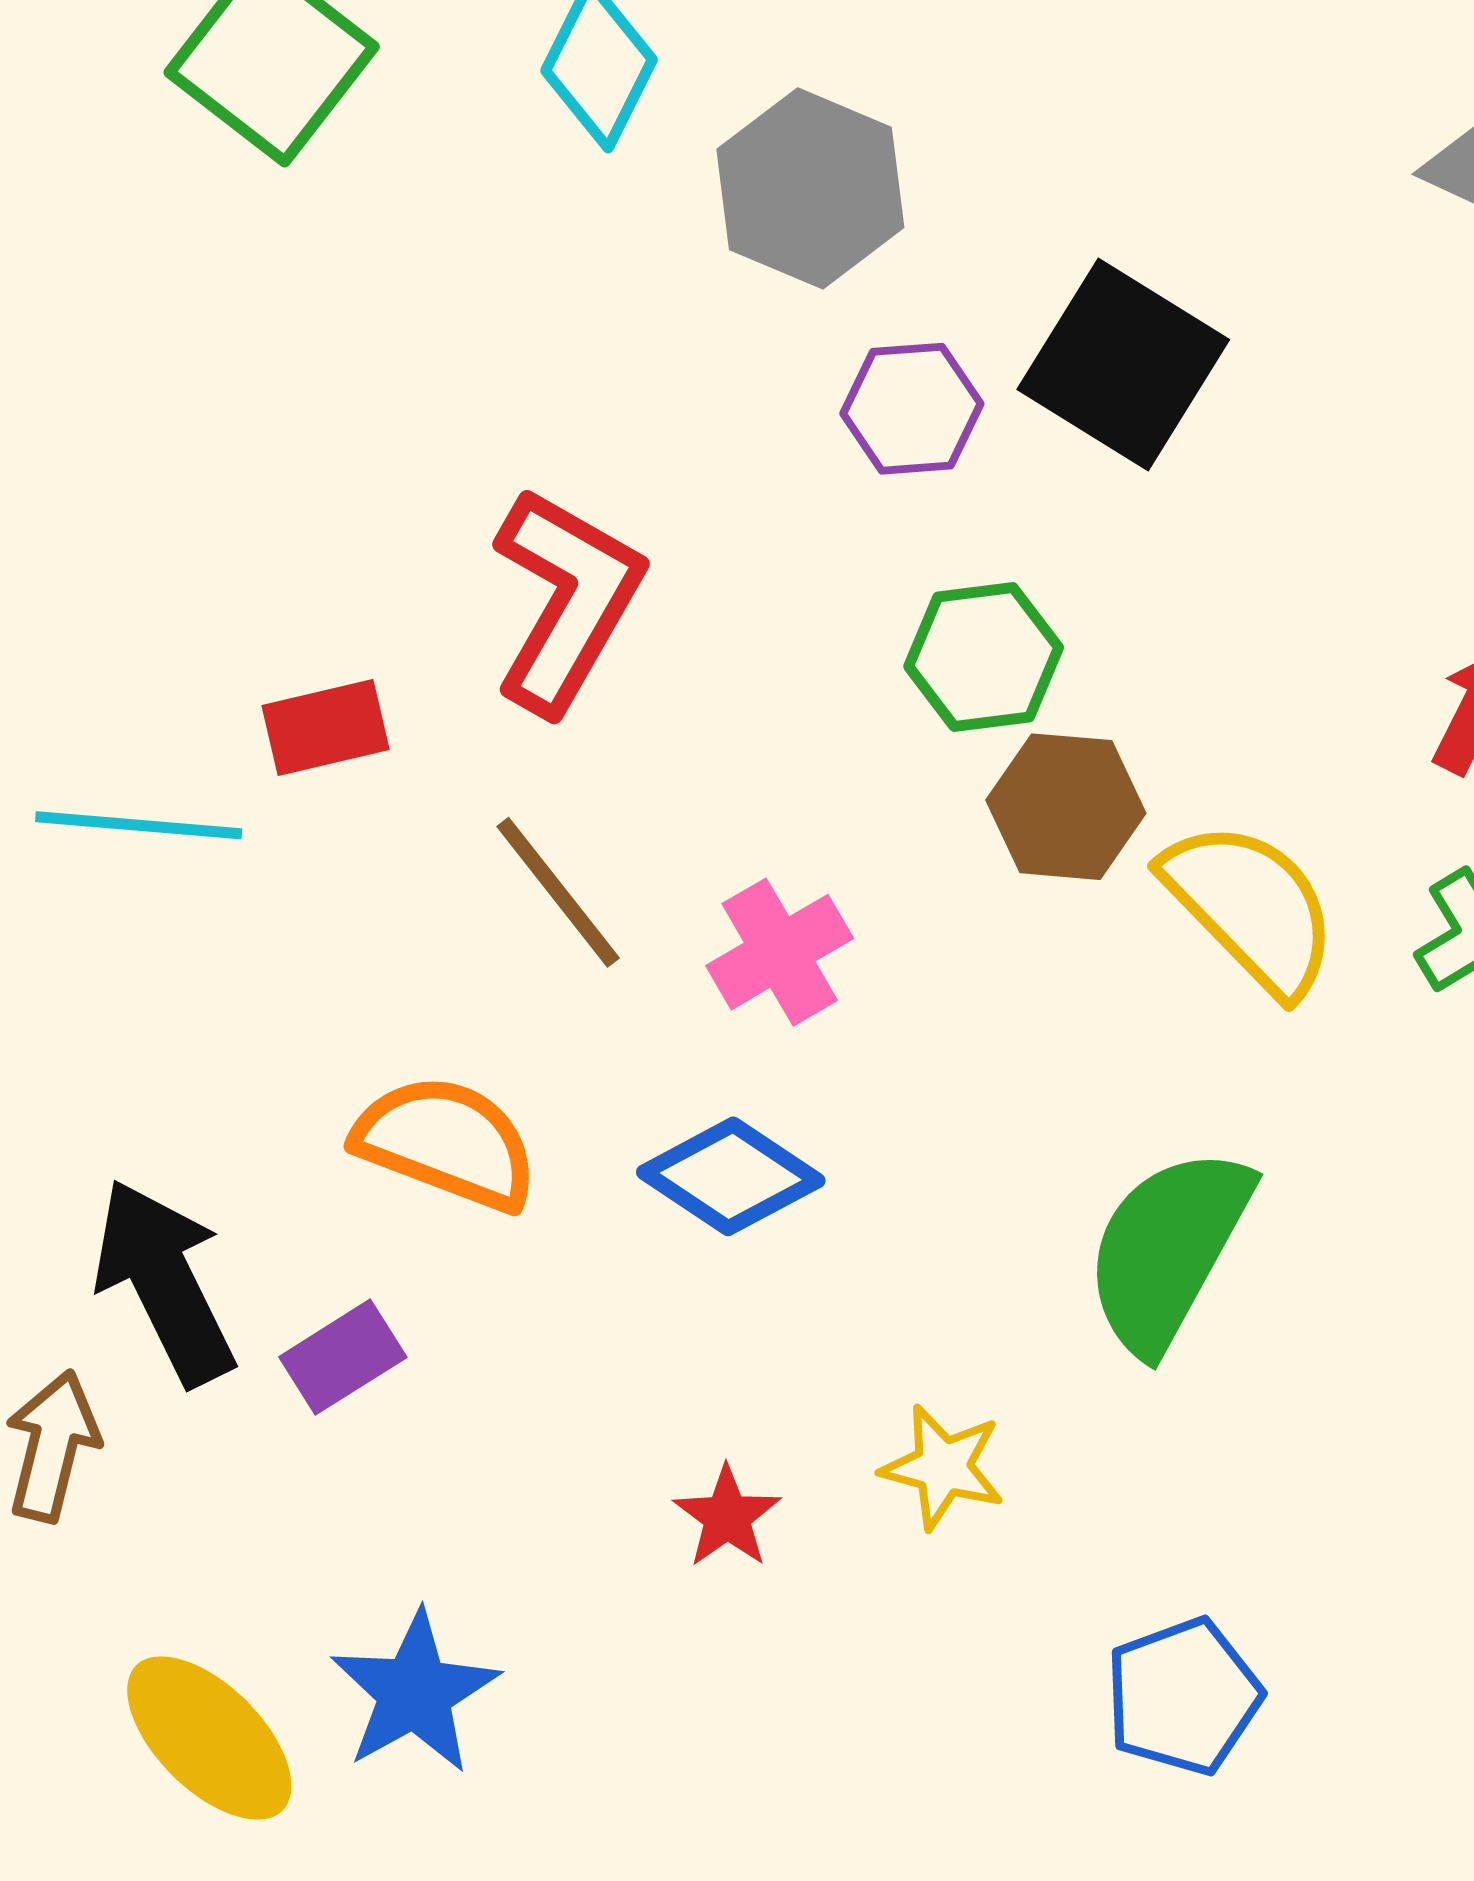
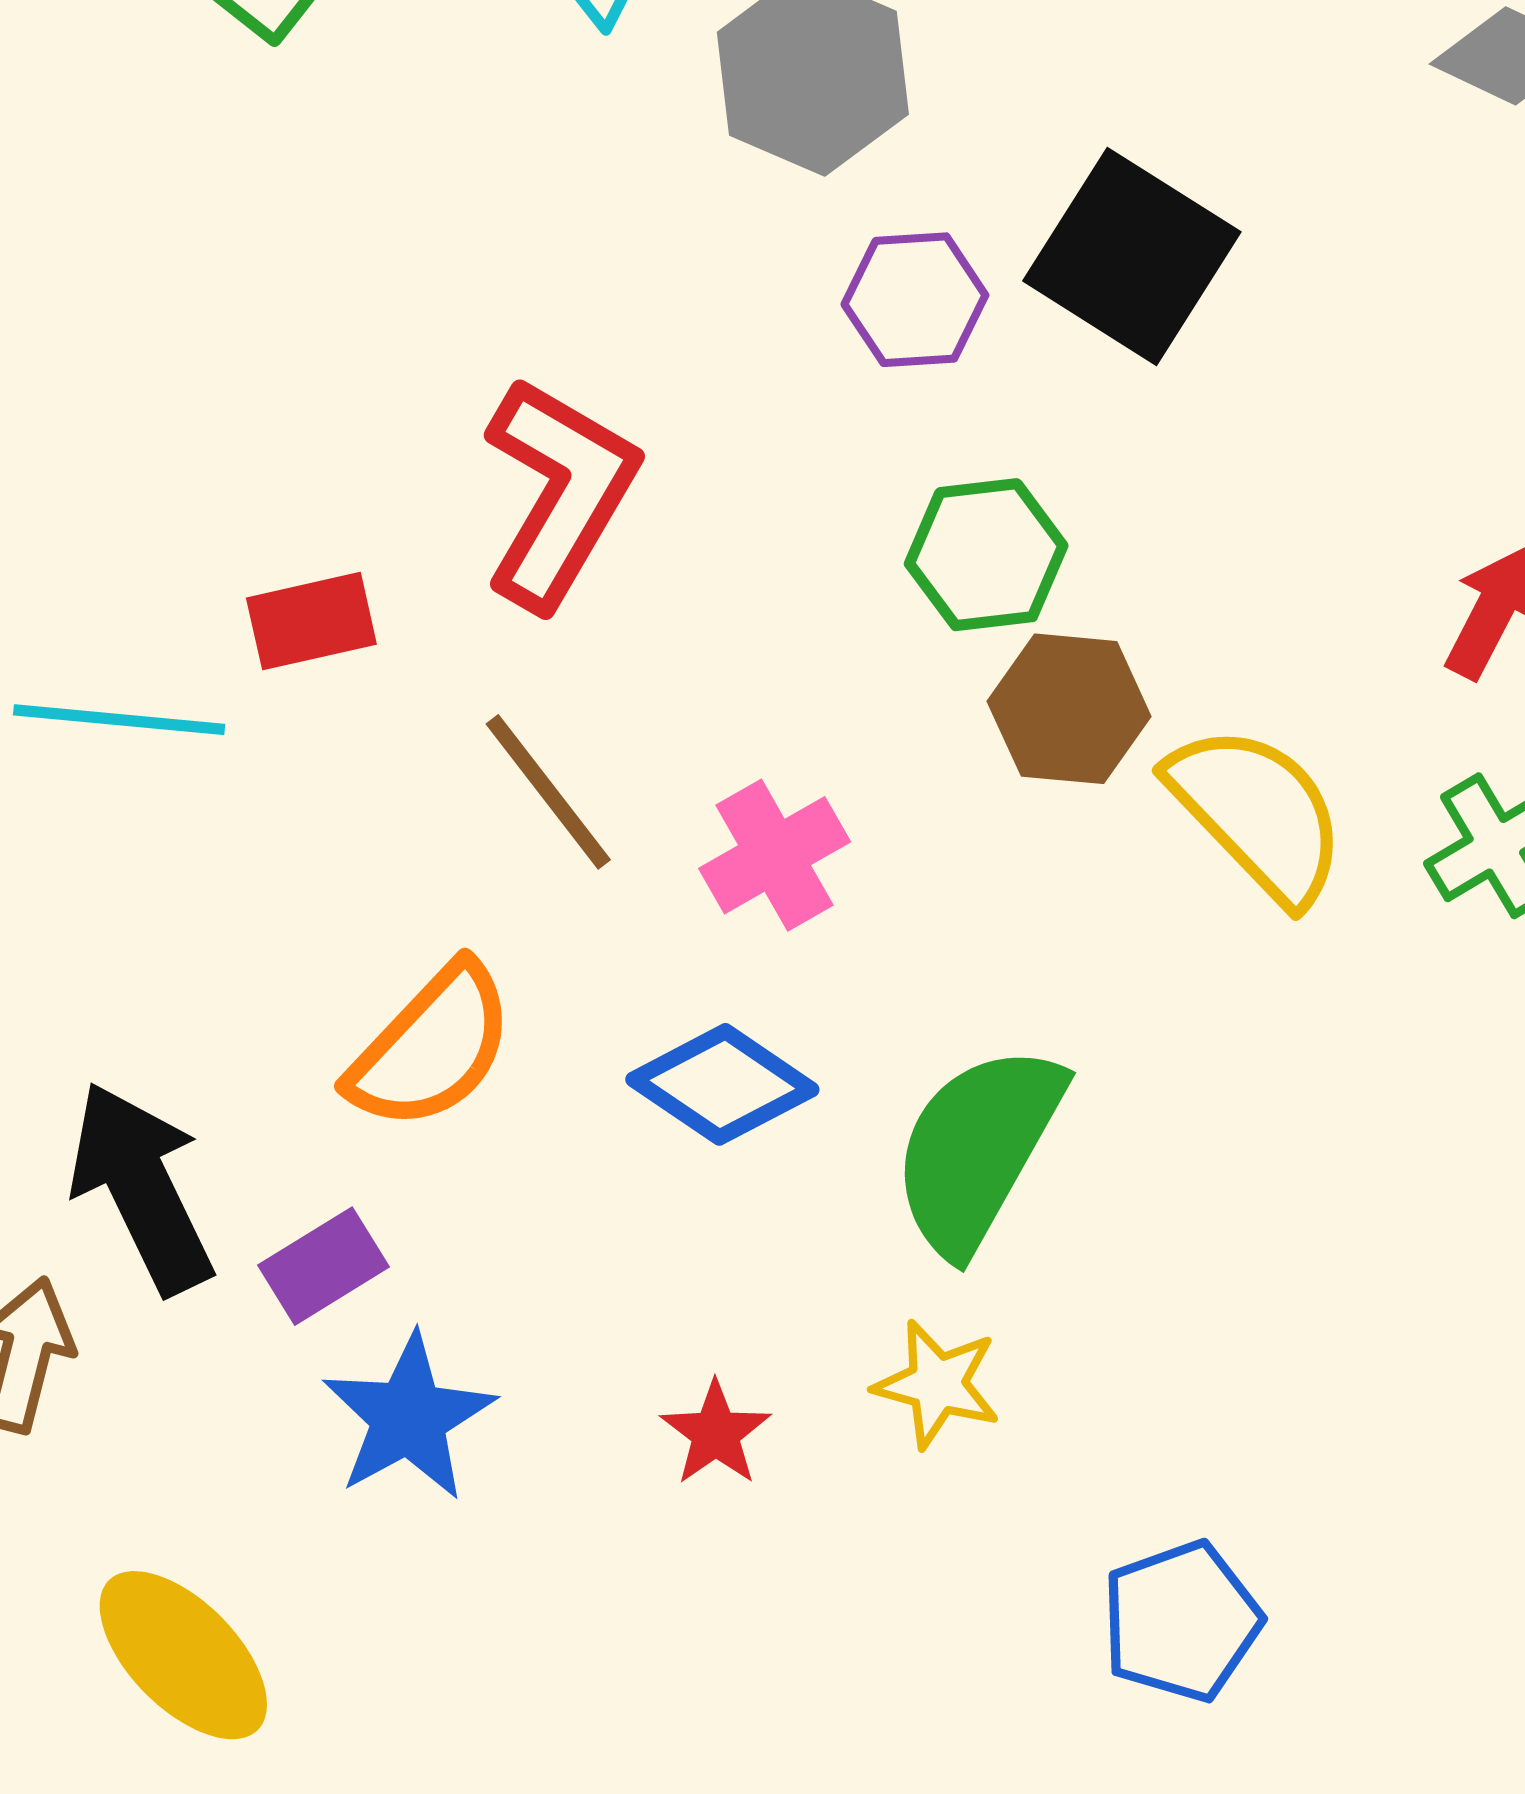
orange semicircle: (446, 1142) -> (431, 1047), turned 112
green semicircle: (1168, 1249) -> (977, 1149), moved
blue star: (415, 1693) -> (409, 1417), moved

